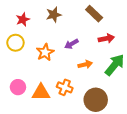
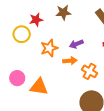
red star: (23, 19) -> (36, 20), moved
orange arrow: (85, 65) -> (70, 61), moved
orange cross: (65, 87) -> (89, 71), moved

